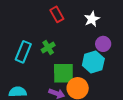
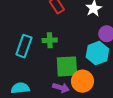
green cross: (48, 47) -> (50, 40), turned 32

